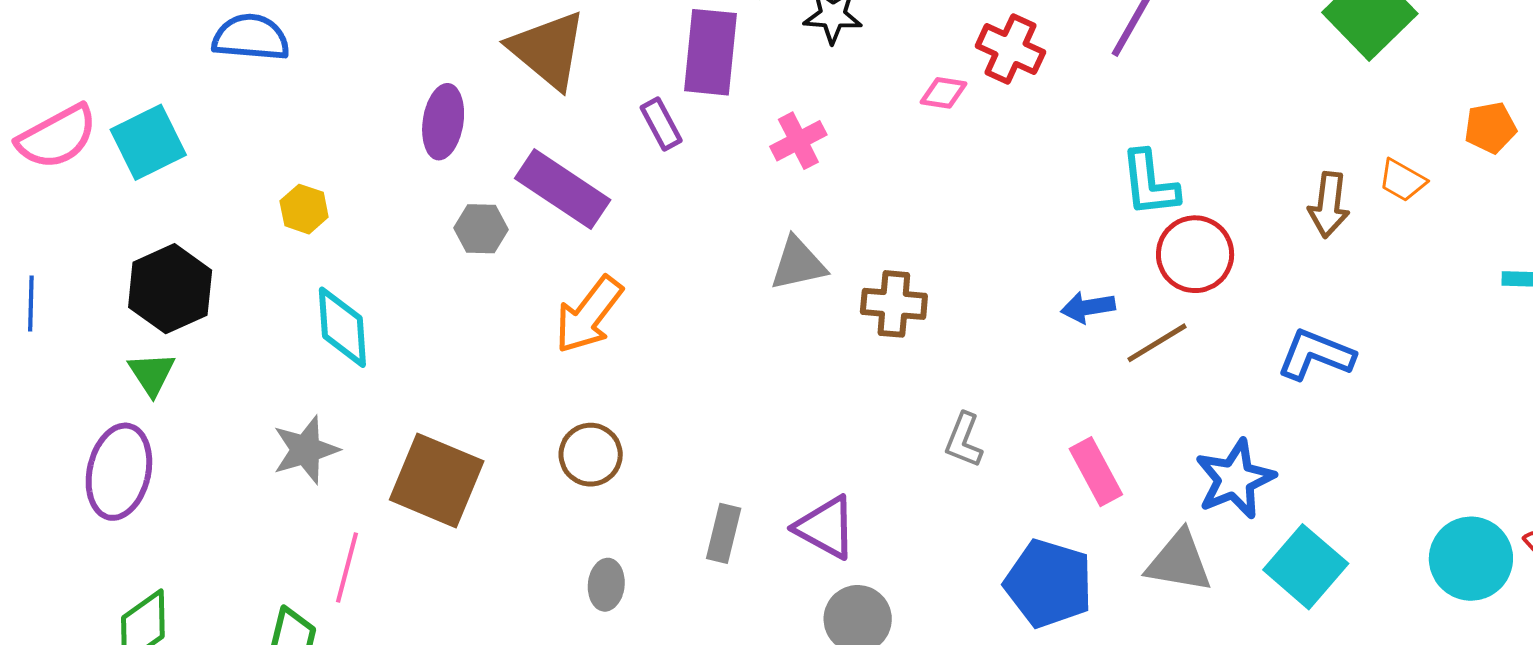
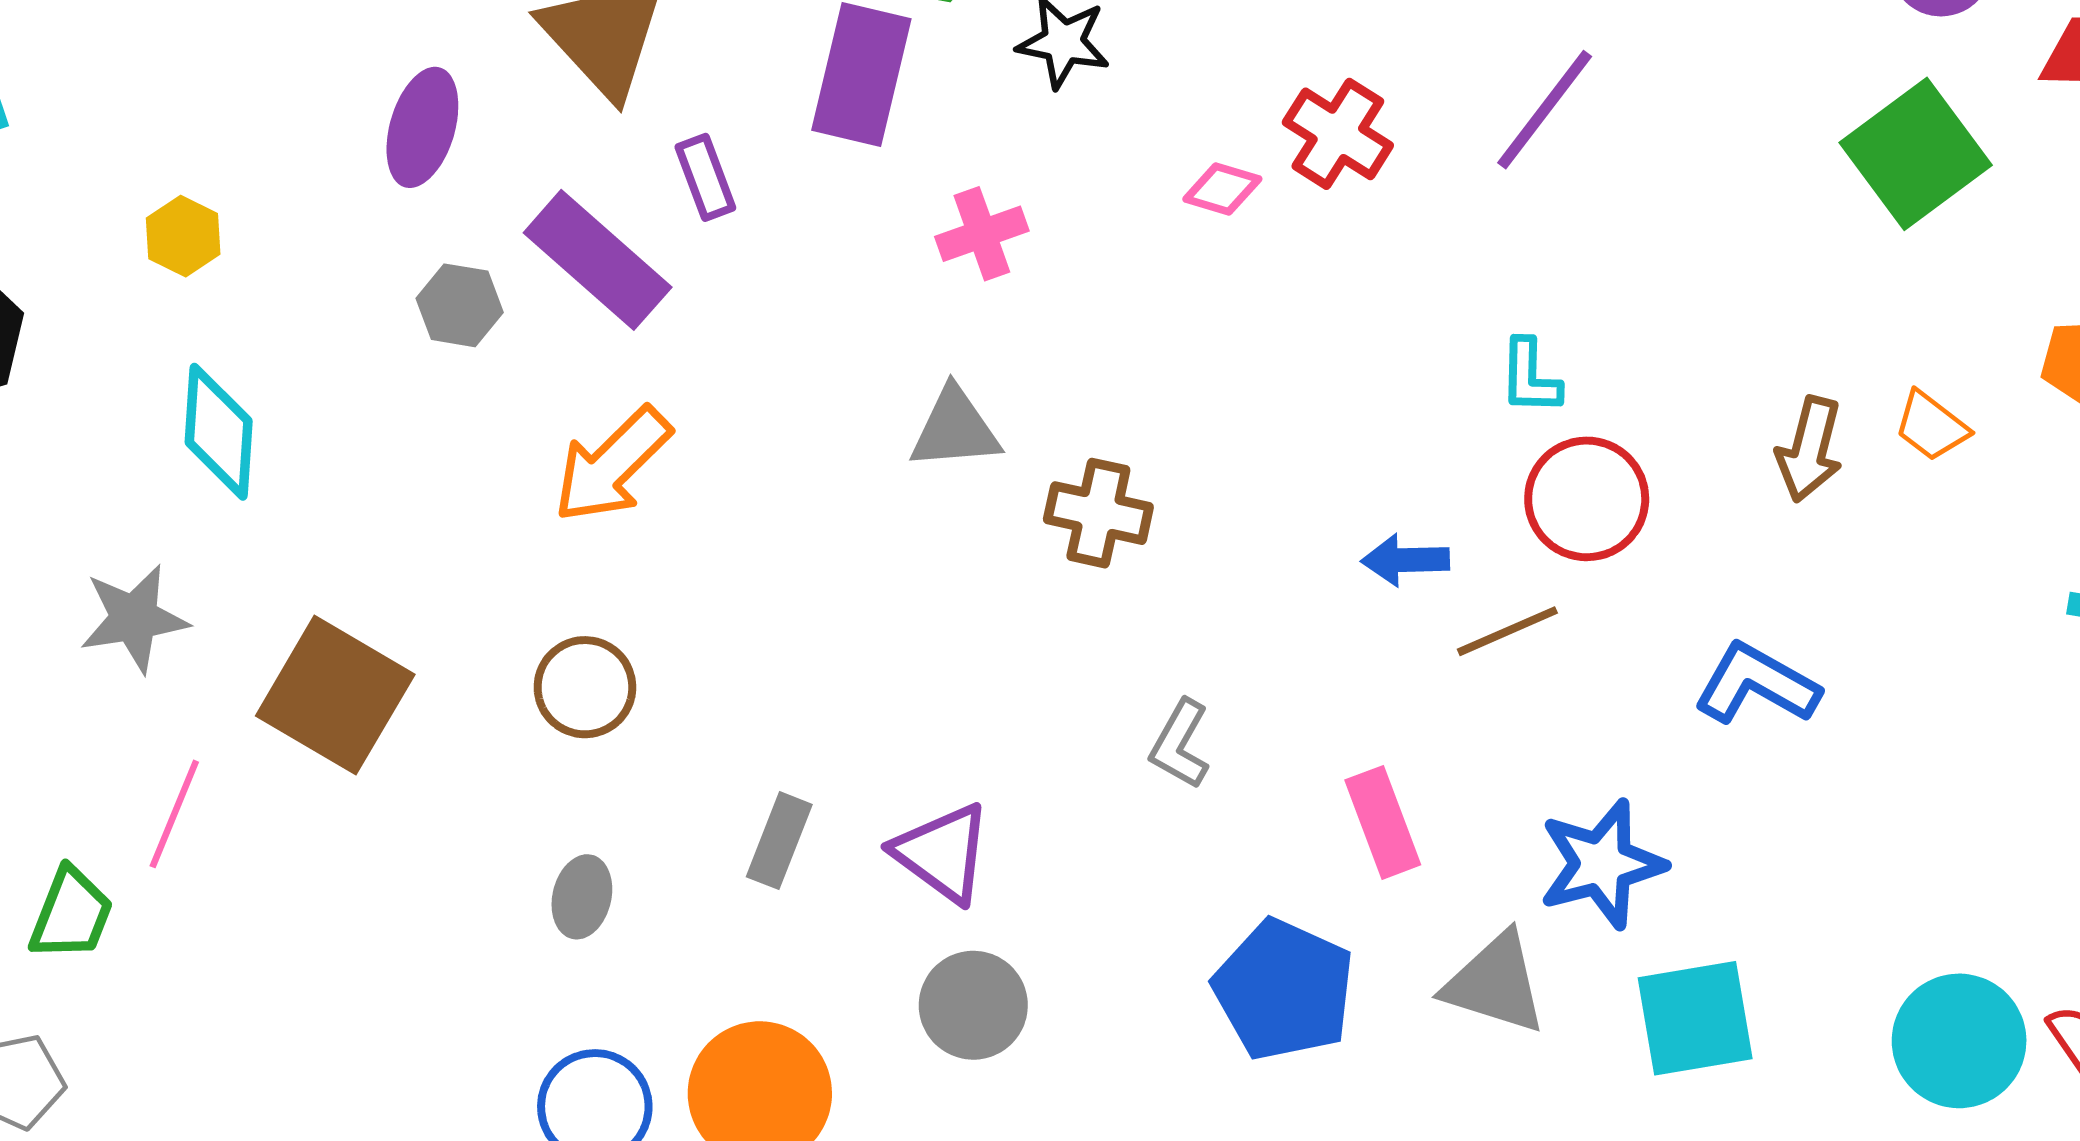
purple rectangle: (661, 124) -> (705, 177), moved
cyan L-shape: (1150, 183) -> (1530, 377), size x0.7
cyan square: (1306, 567) -> (1695, 1018), turned 32

